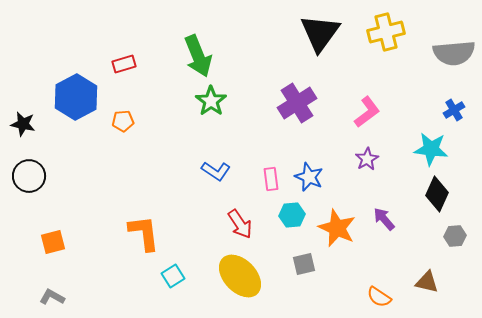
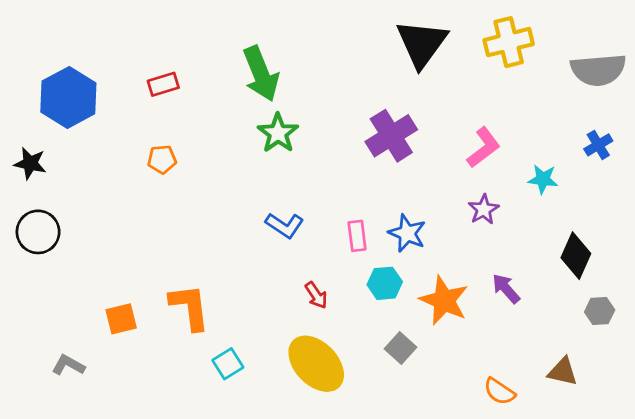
blue hexagon: (76, 97) -> (68, 97), moved
cyan star: (431, 149) -> (543, 179), moved, size x0.7
red arrow: (240, 224) -> (316, 295), size x0.7
orange square: (53, 242) -> (121, 319), moved
gray square: (304, 264) -> (401, 348), turned -35
gray L-shape: (52, 297) -> (68, 365), moved

